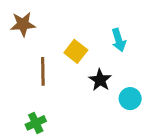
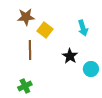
brown star: (23, 24) -> (26, 17), moved
yellow square: (76, 51) -> (45, 30), moved

